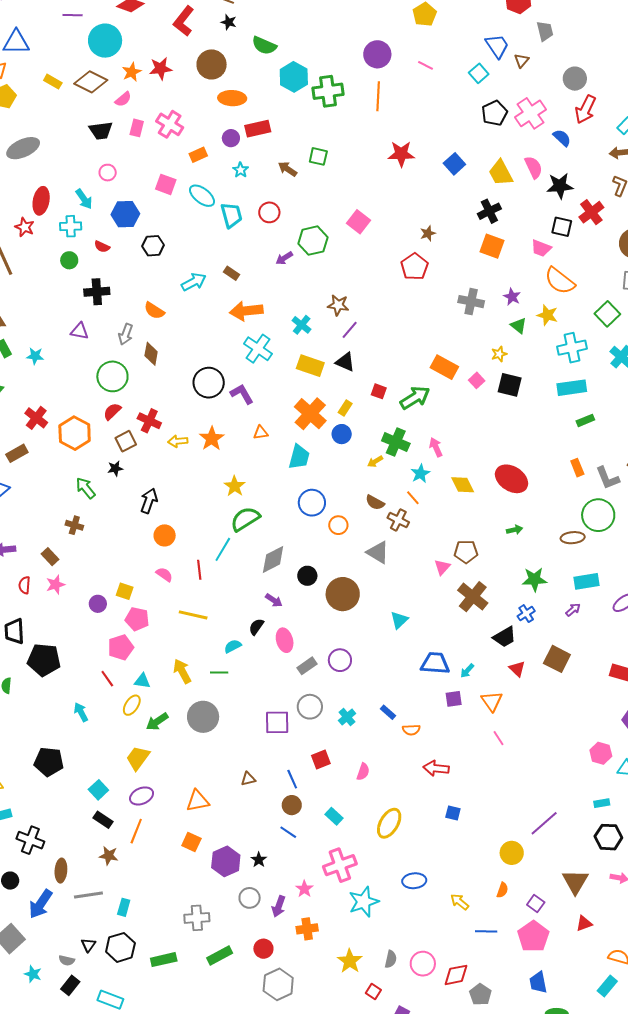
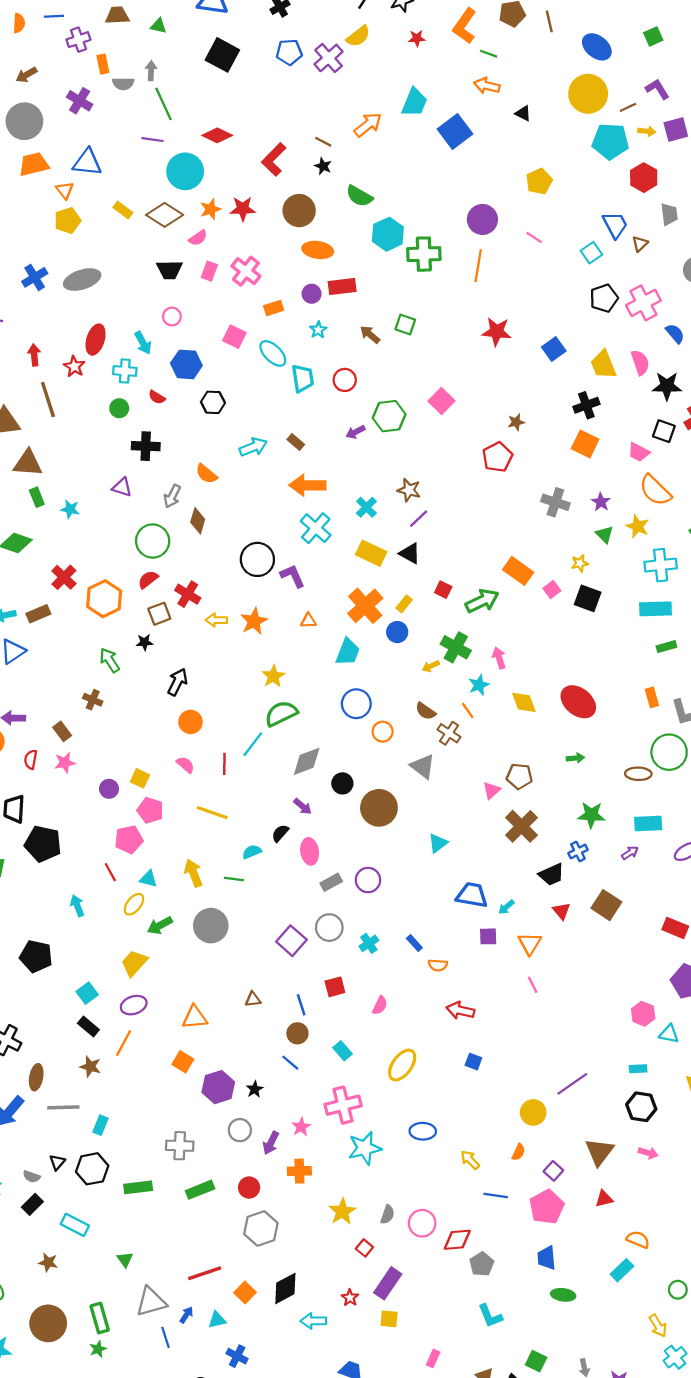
purple square: (277, 722) -> (291, 941), turned 36

